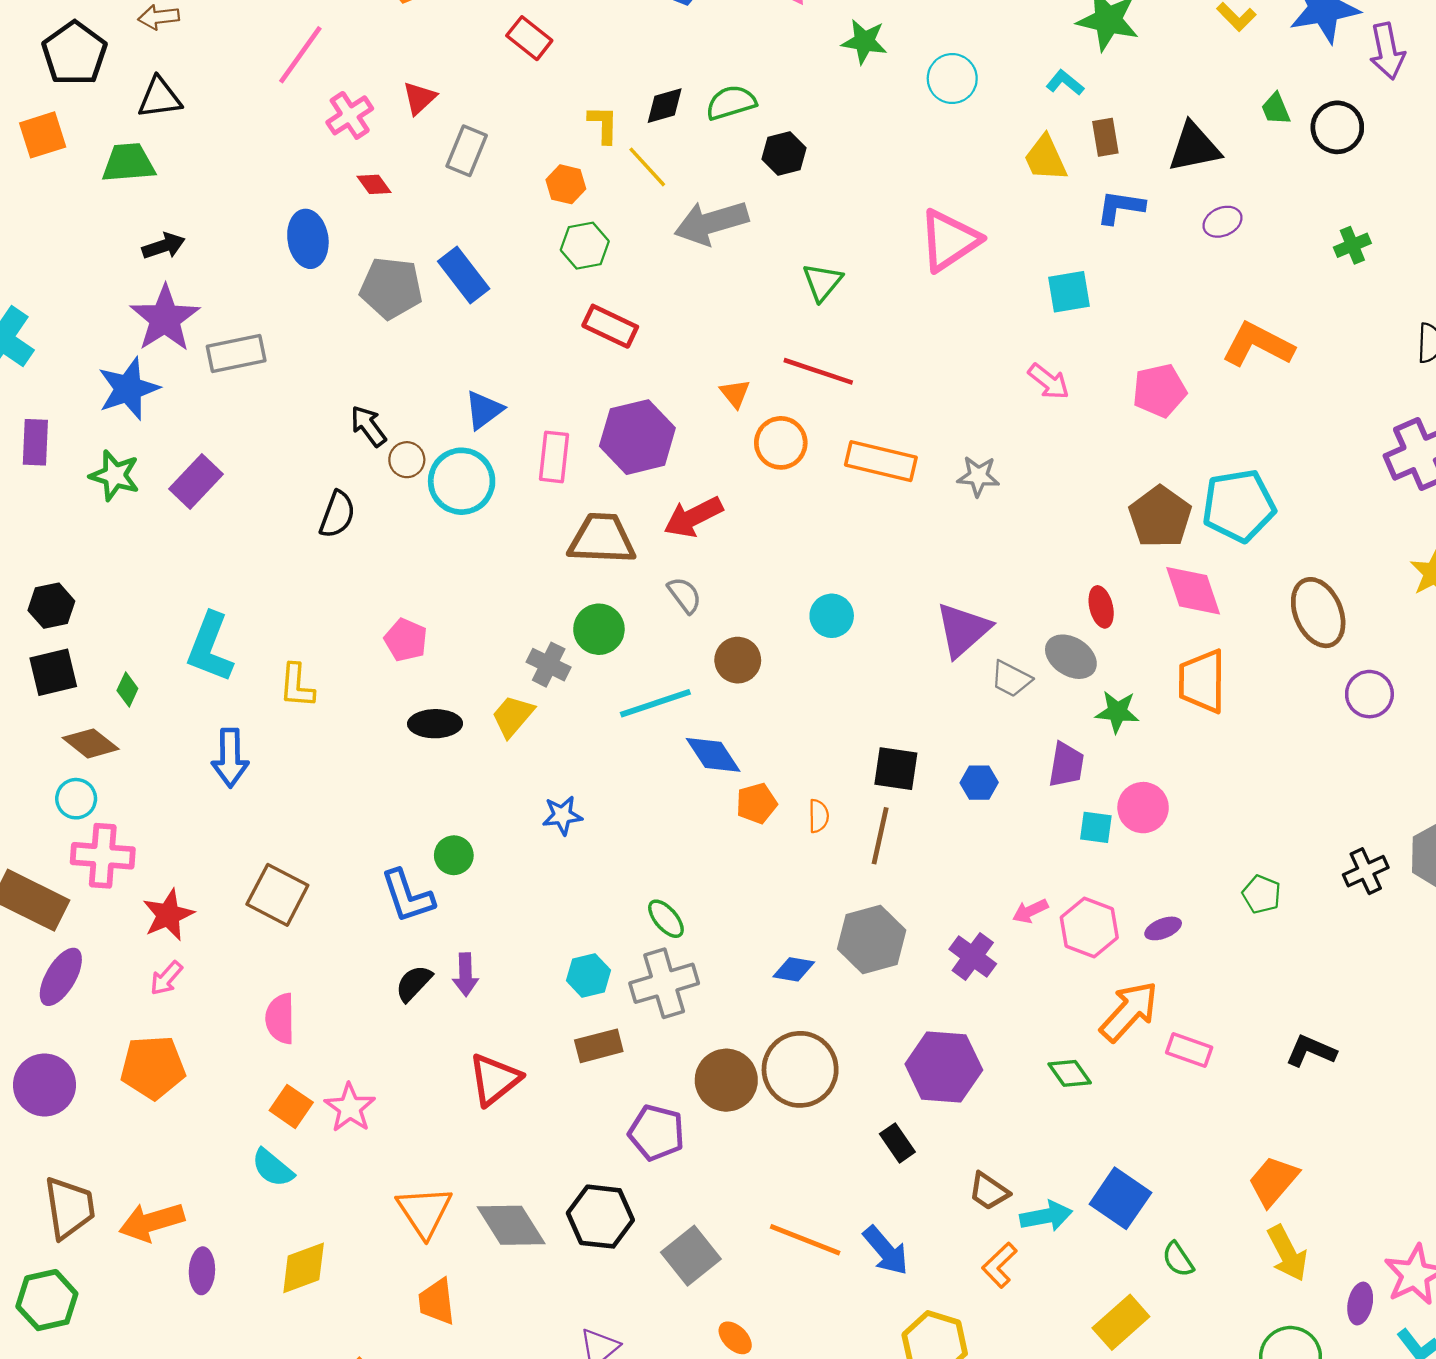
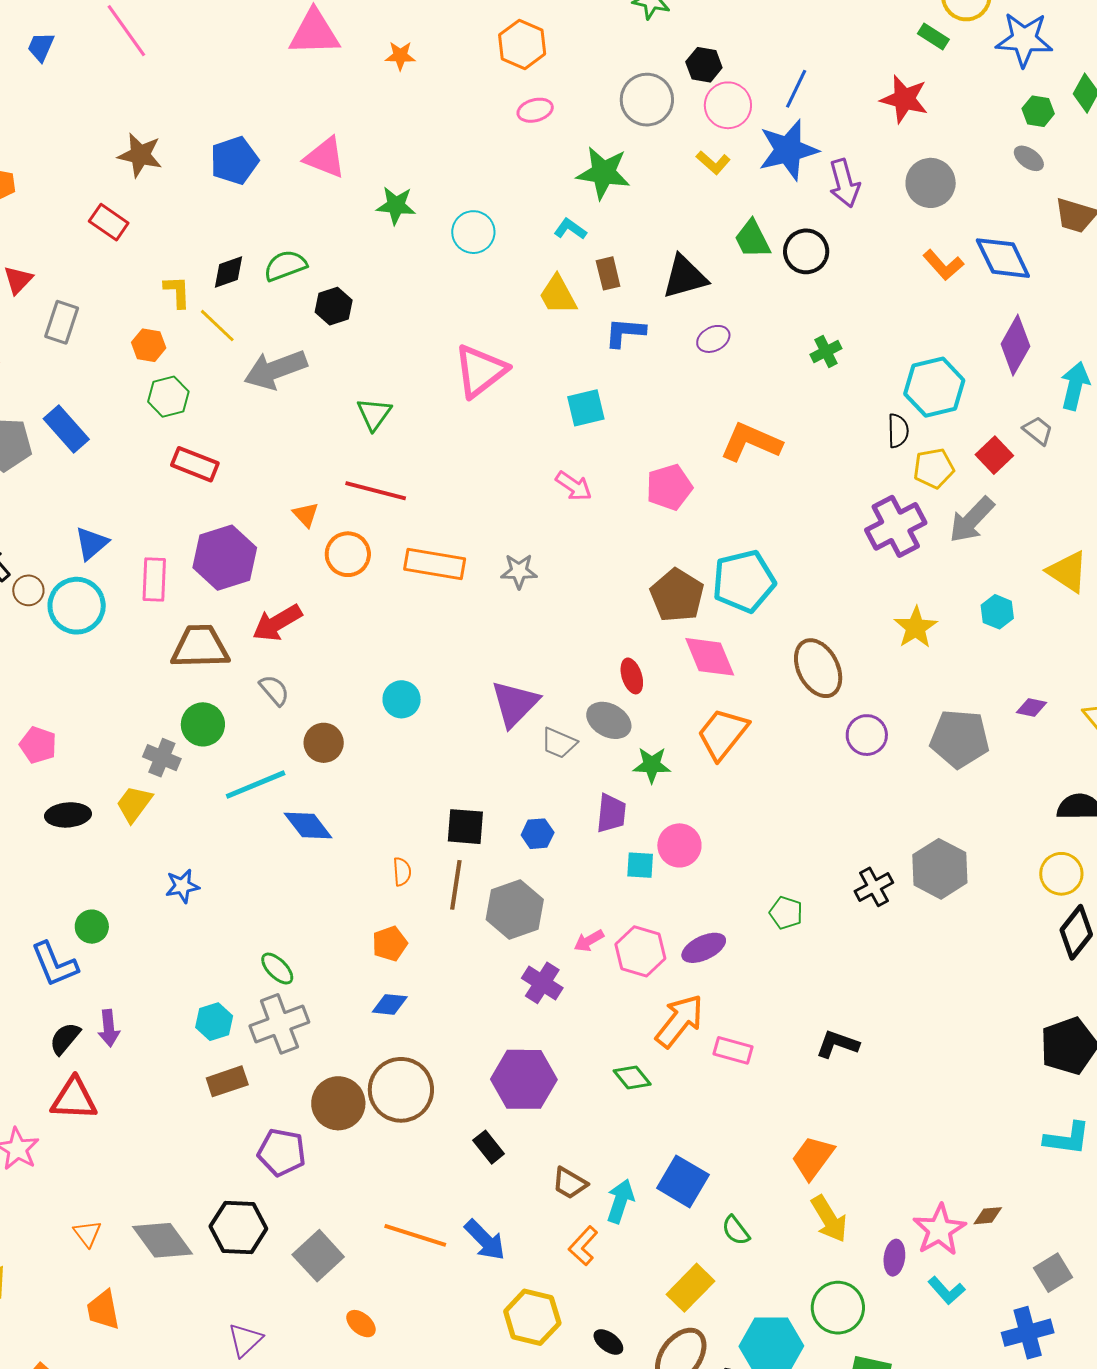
green trapezoid: (1276, 109) -> (752, 239), size x1.4
orange trapezoid: (1202, 681) -> (723, 734), turned 42
orange pentagon: (756, 803) -> (390, 944), moved
purple ellipse: (1163, 928) -> (704, 948), size x1.4
gray hexagon: (872, 940) -> (515, 910), moved
red triangle: (494, 1079) -> (74, 1099), moved, turned 45
orange triangle: (424, 1212) -> (87, 1233), size x0.6
cyan arrow: (1046, 1216) -> (620, 1201), turned -57

